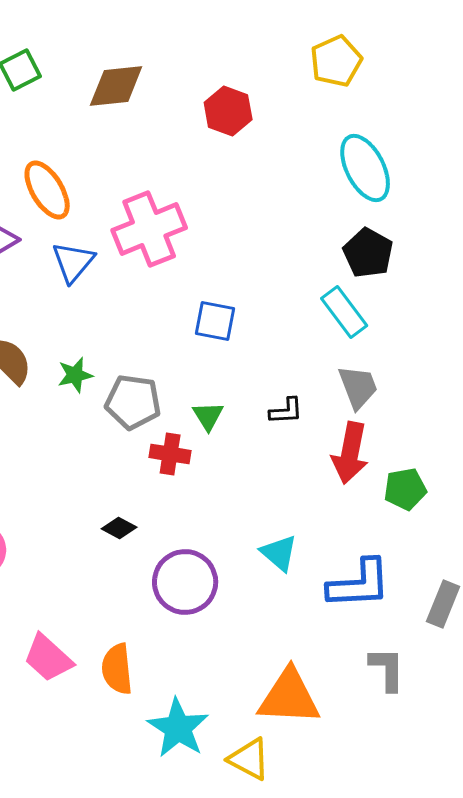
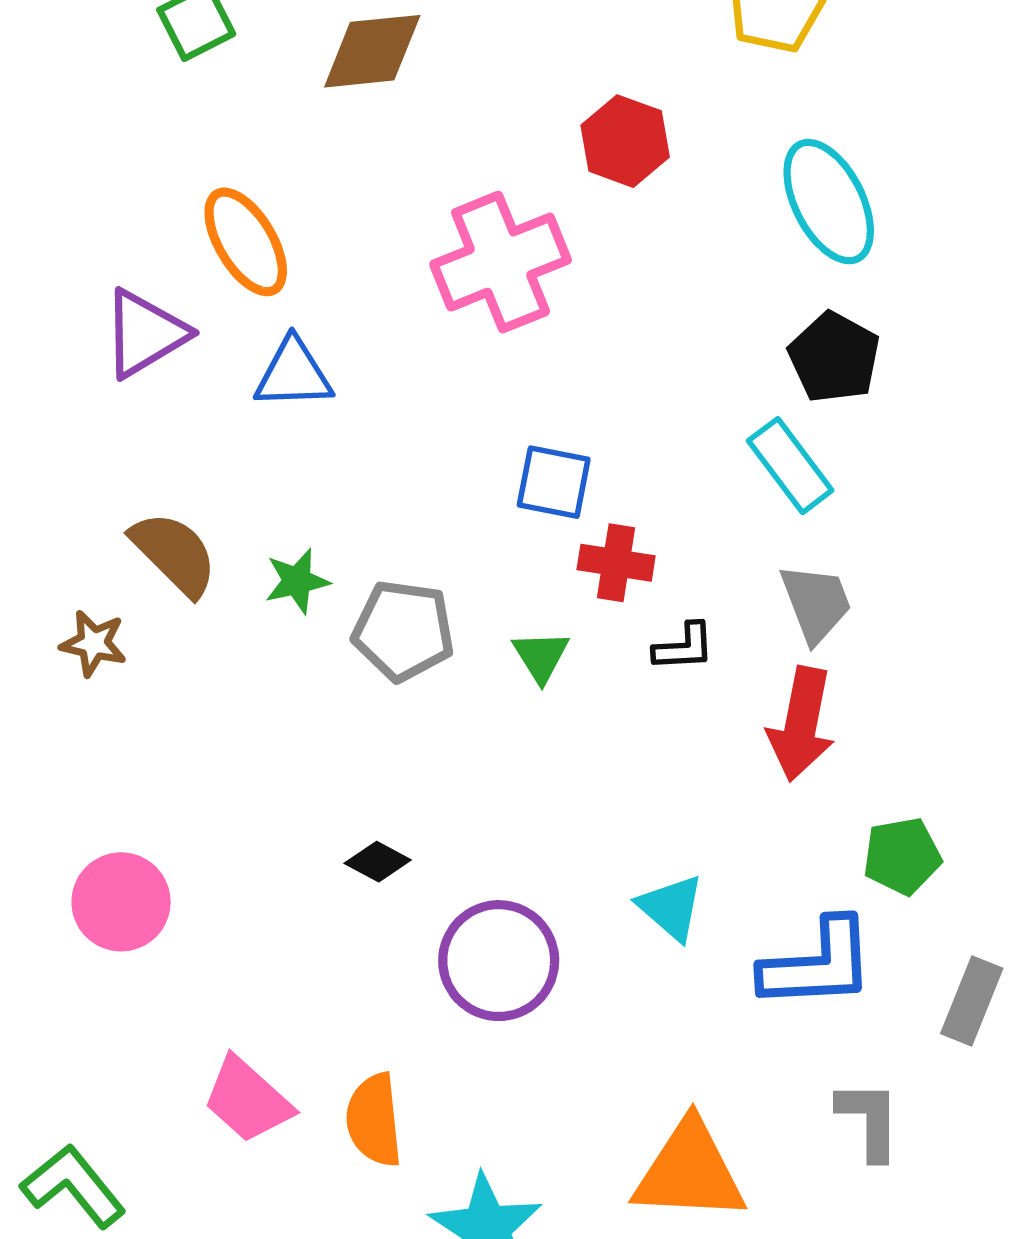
red hexagon: (228, 111) -> (625, 141), moved
pink cross: (149, 229) -> (501, 262), moved
blue triangle: (73, 262) -> (293, 374), turned 48
red cross: (170, 454) -> (616, 563), moved
green pentagon: (405, 489) -> (902, 856), moved

